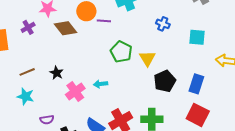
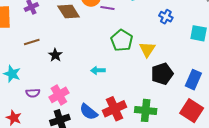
brown line: (27, 72) -> (32, 42), moved
pink cross: (75, 92) -> (59, 95), moved
cyan star: (25, 96) -> (12, 74), moved
purple semicircle: (47, 120) -> (33, 93), moved

